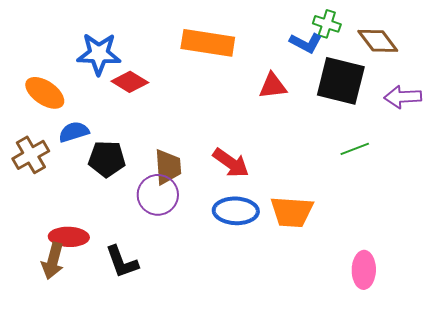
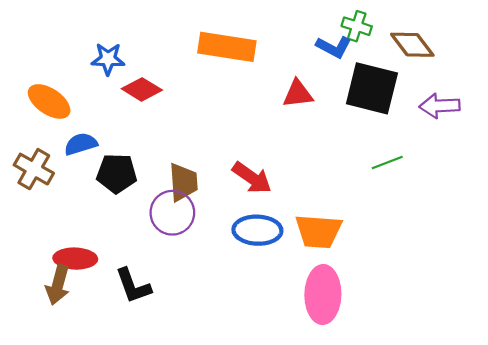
blue star: (99, 54) -> (108, 59), size x0.7
brown cross: (31, 155) -> (34, 169), turned -30
pink ellipse: (364, 270) -> (323, 295), moved, size x1.4

